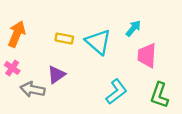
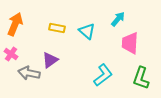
cyan triangle: (98, 42) -> (87, 31), size x0.7

